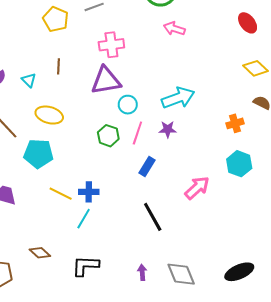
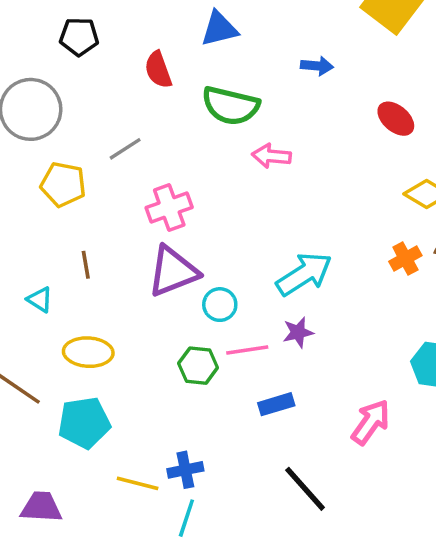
orange cross: (235, 123) -> (405, 259), moved
pink line: (137, 133) -> (247, 350), turned 75
blue rectangle: (147, 167) -> (276, 404), turned 54

